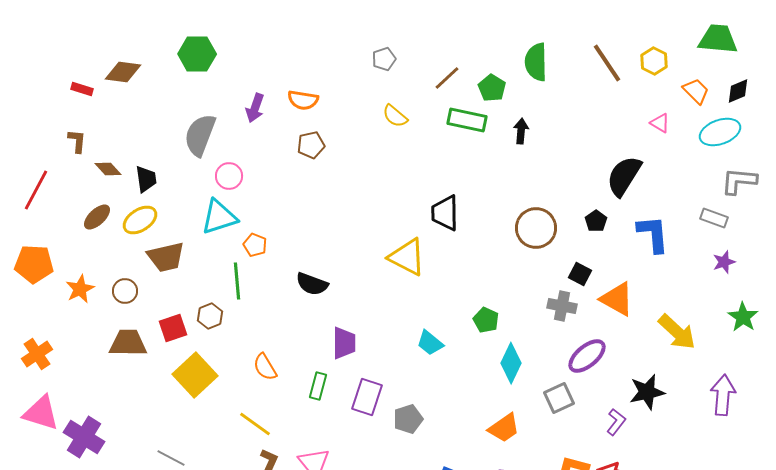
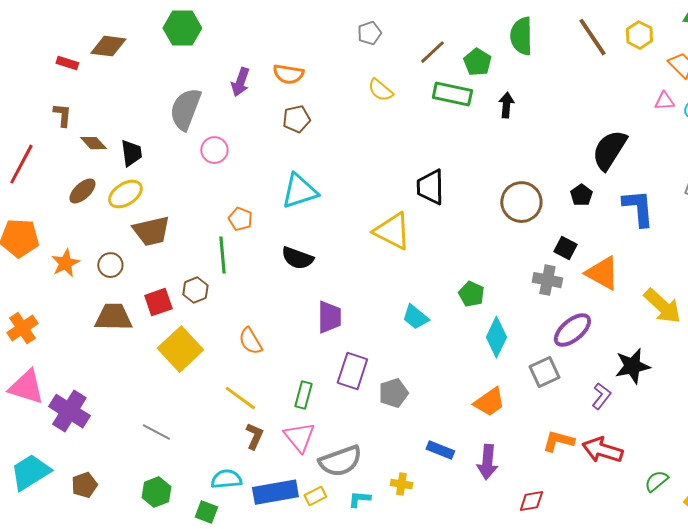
pink triangle: (660, 123) -> (664, 101), moved, turned -35
cyan triangle: (219, 217) -> (299, 191), moved
green rectangle: (318, 386) -> (303, 395), moved

